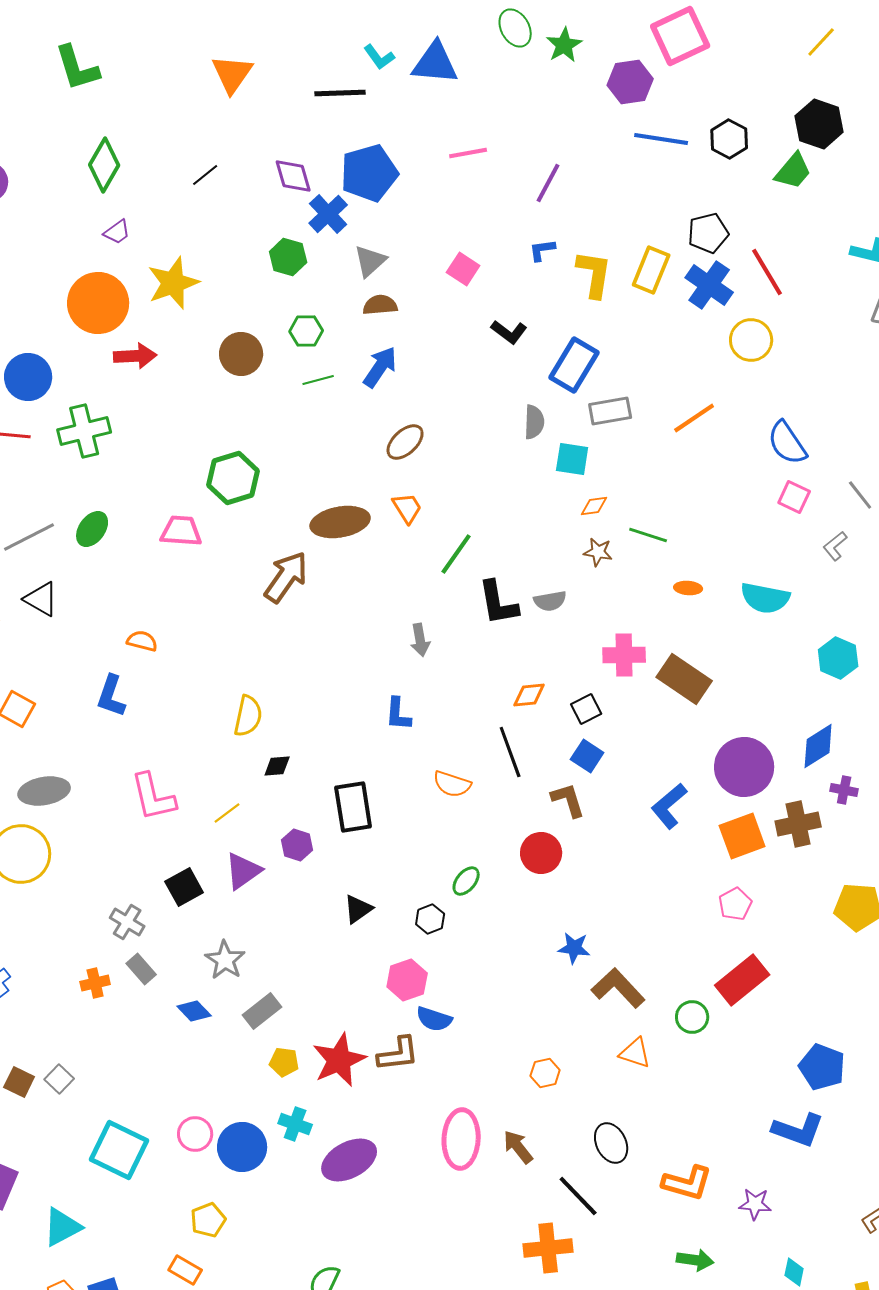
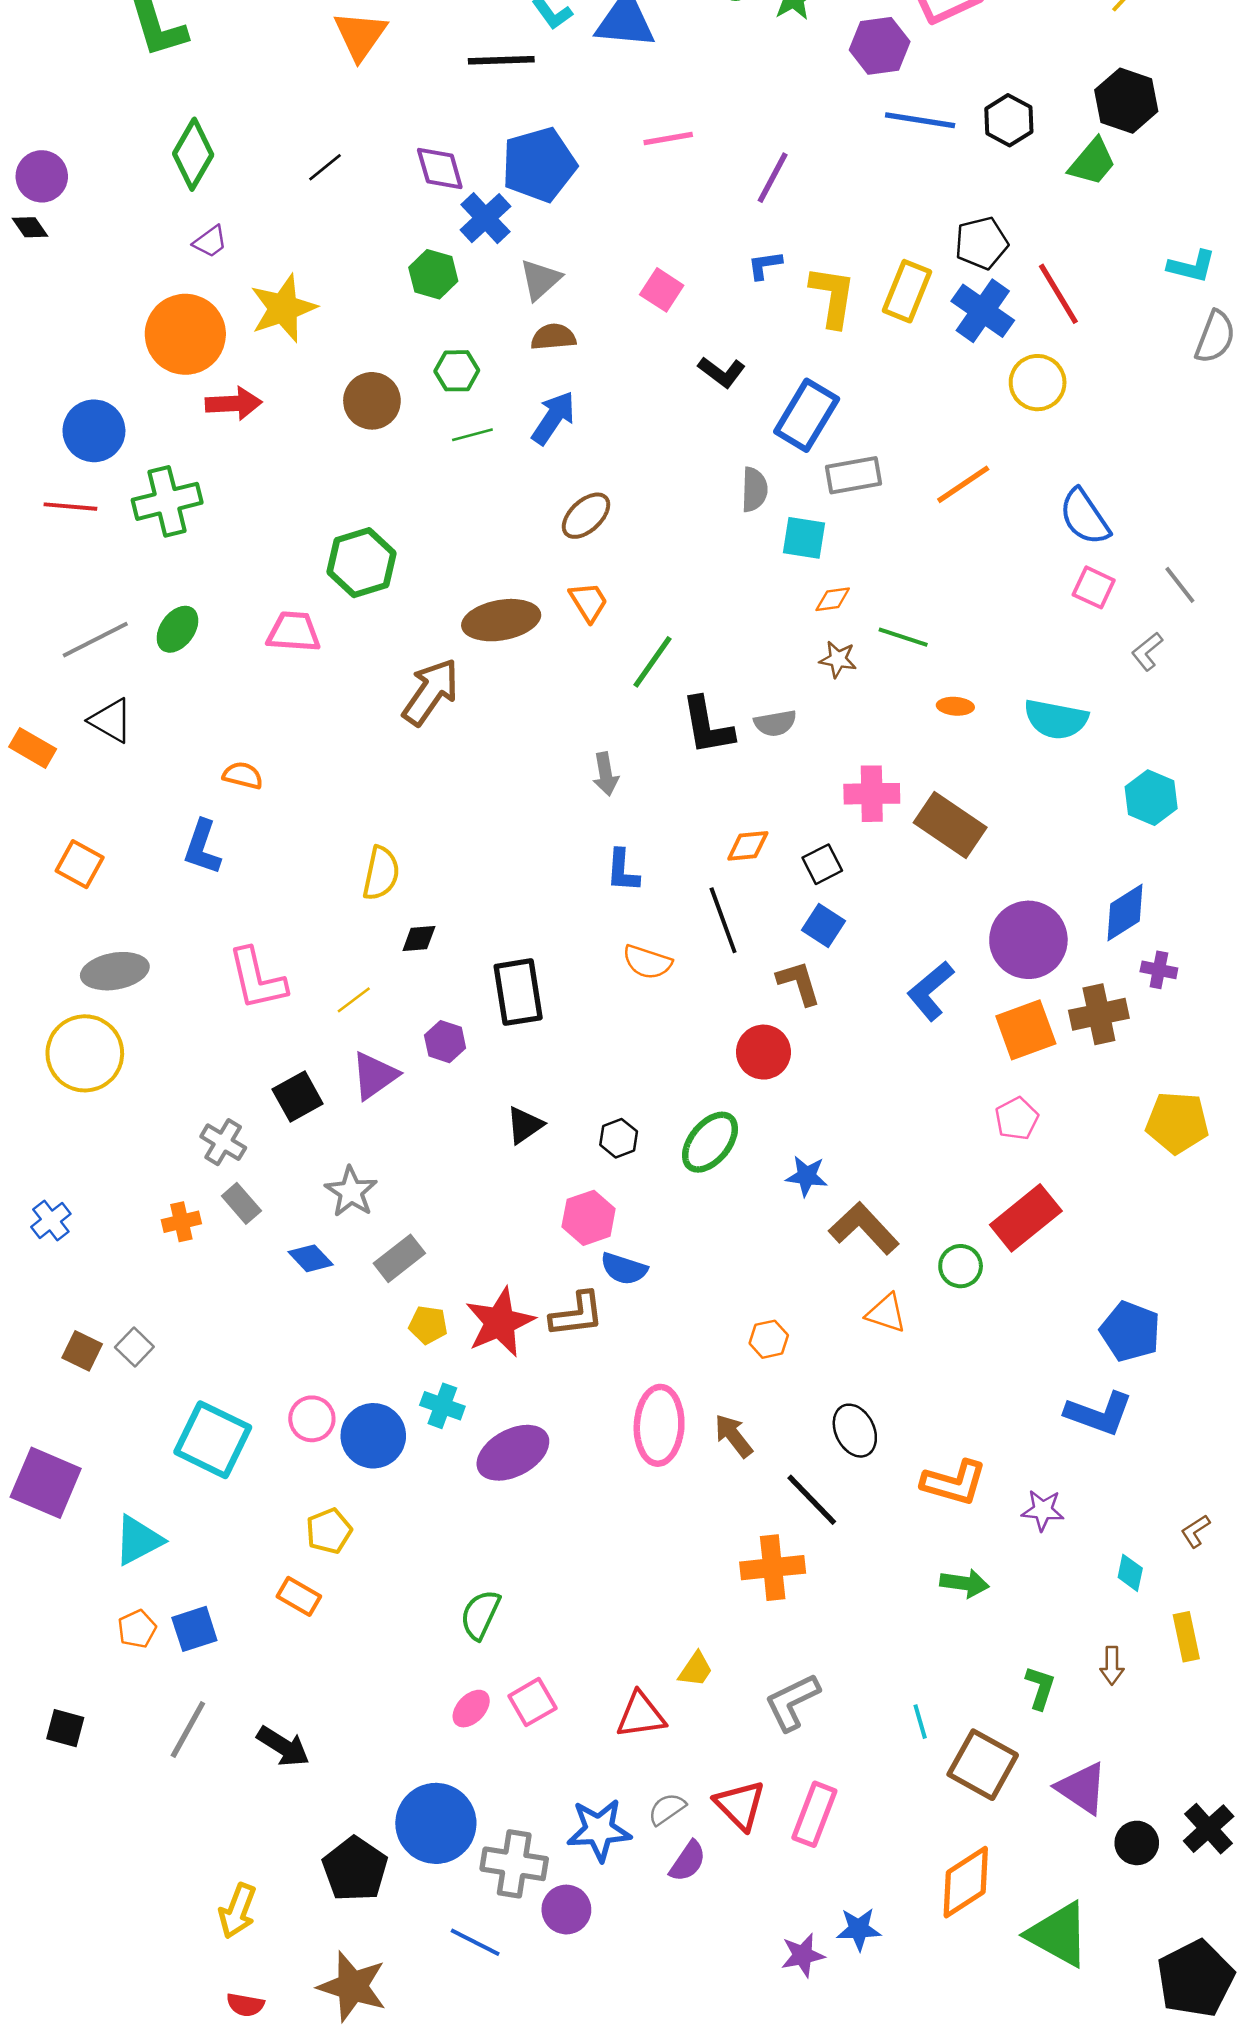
blue L-shape: (398, 714) -> (623, 871), moved
green ellipse: (466, 881) -> (710, 1142), moved, size x1.6
cyan diamond: (794, 1272) -> (1130, 1573), moved

